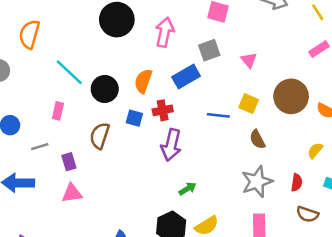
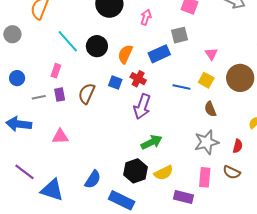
pink arrow: (165, 32) -> (146, 17), size x0.7
pink triangle: (249, 60) -> (211, 54), moved
black circle: (105, 89) -> (97, 46), moved
red cross: (163, 110) -> (138, 79), turned 35
purple rectangle: (69, 162) -> (60, 95), moved
green arrow: (188, 189) -> (151, 142), size x1.5
brown semicircle: (307, 214) -> (232, 172), moved

